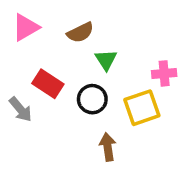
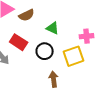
brown semicircle: (80, 32) -> (27, 15), moved
green triangle: (106, 60) -> (53, 28), turned -32

